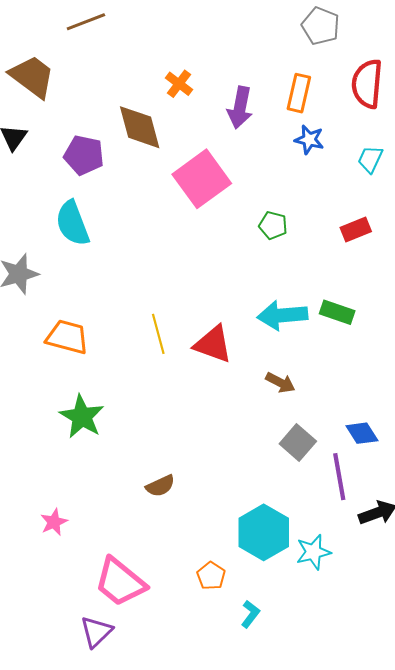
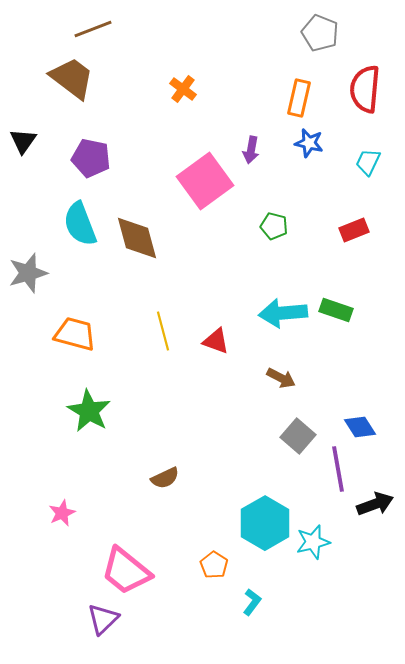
brown trapezoid: (32, 77) -> (72, 78), moved
purple arrow: (240, 108) -> (251, 150), moved, size x0.7
brown diamond: (140, 127) -> (137, 238), moved
red triangle: (213, 344) -> (216, 341), size x0.7

